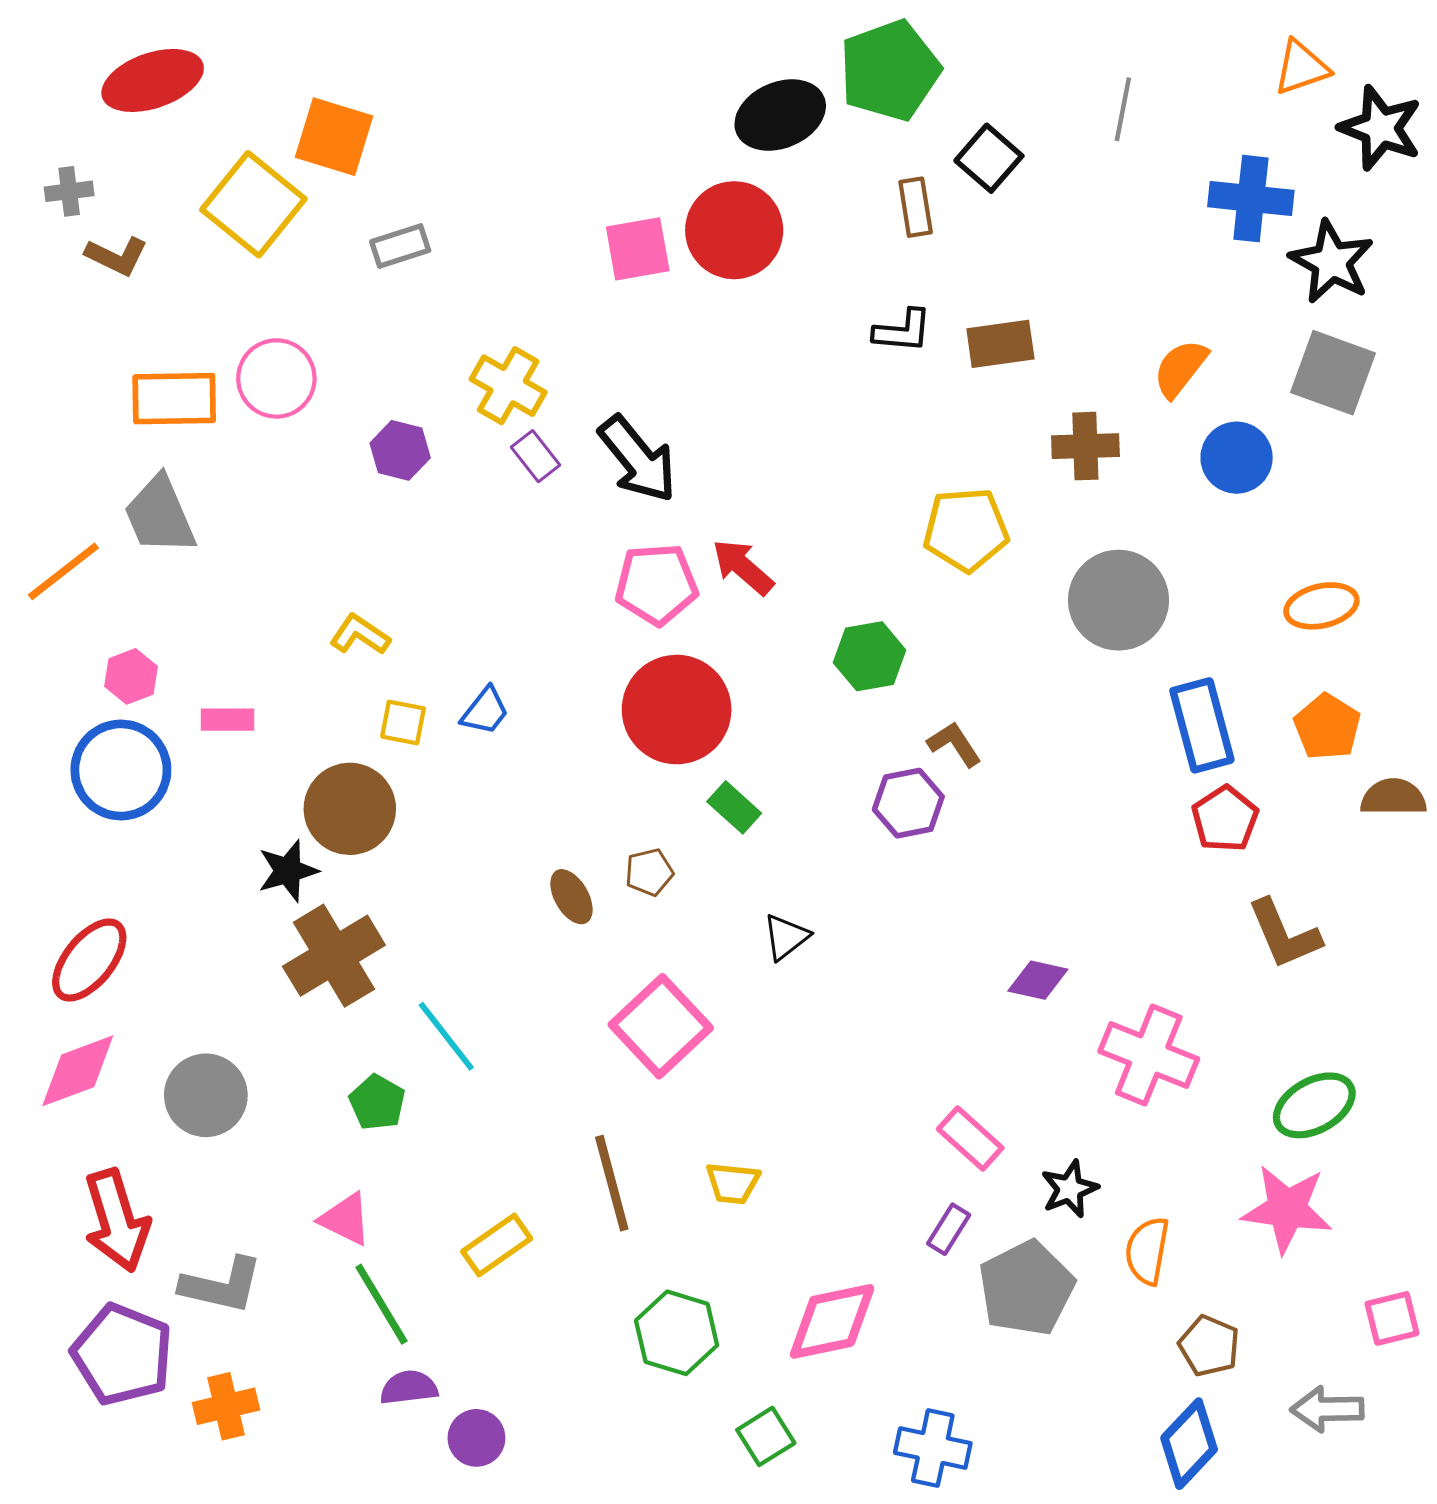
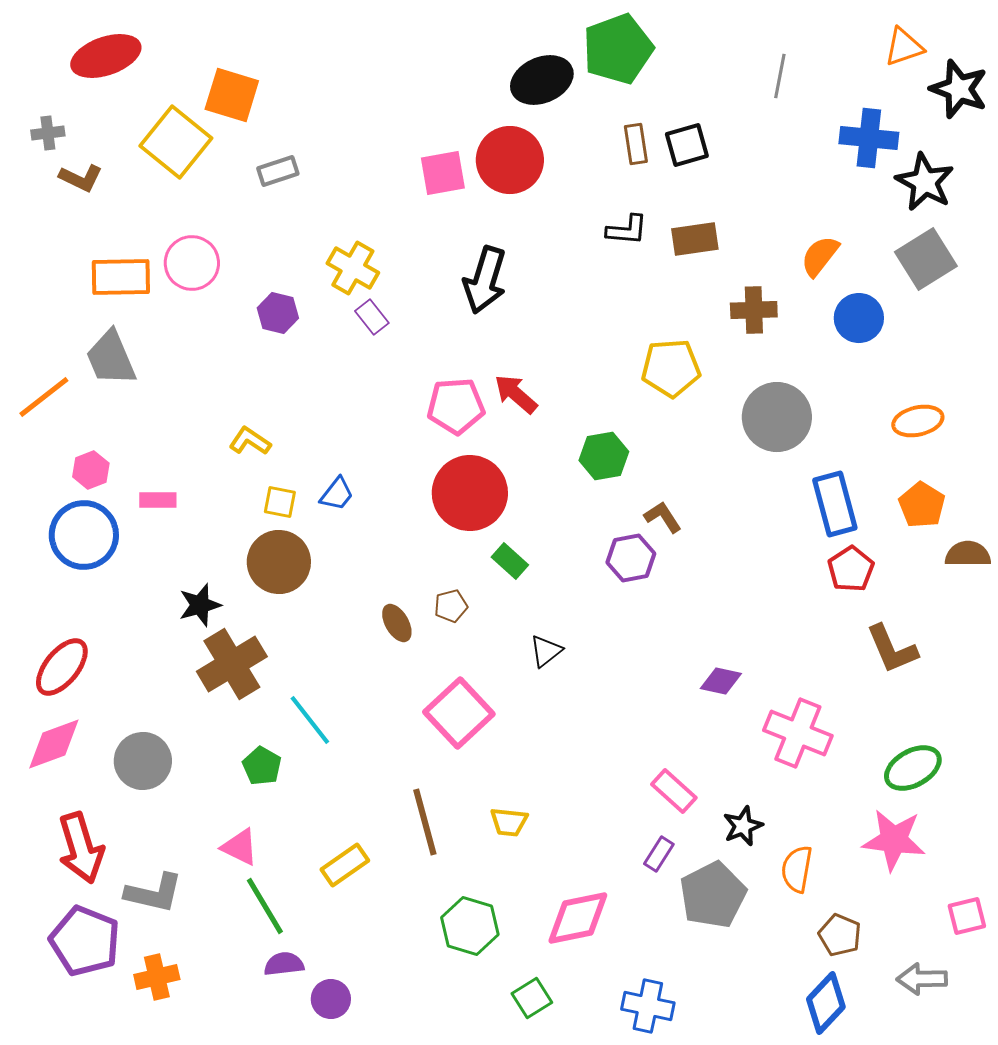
black square: (989, 158) -> (687, 145), moved, turned 33
gray square: (1333, 373) -> (926, 259), turned 38
black arrow: (638, 459) -> (485, 280), moved, turned 56
brown circle: (350, 809) -> (279, 562), moved

